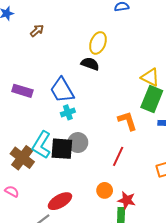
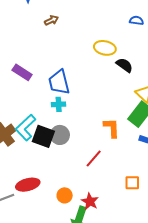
yellow ellipse: (98, 43) -> (105, 48), turned 65
black semicircle: (90, 64) -> (124, 65), moved
orange circle: (105, 190) -> (65, 195), moved

